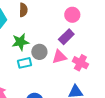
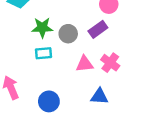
gray circle: (39, 52) -> (68, 34), moved
pink triangle: (59, 57) -> (85, 64), moved

